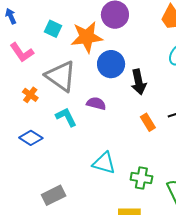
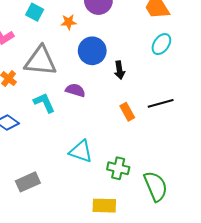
orange star: (87, 37) -> (69, 22), size x0.5
gray triangle: (61, 76) -> (41, 61), turned -32
black arrow: (139, 82) -> (120, 70), size x0.7

